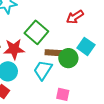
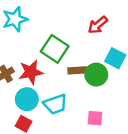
cyan trapezoid: (43, 70) -> (55, 104), moved, turned -135

